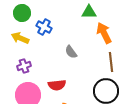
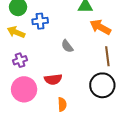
blue cross: (44, 27) -> (40, 21), turned -35
orange arrow: (104, 33) -> (100, 27), turned -35

